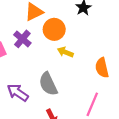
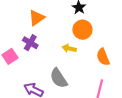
orange circle: (54, 29) -> (82, 30), moved

